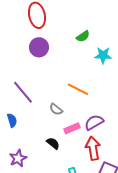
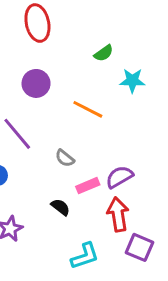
purple circle: (39, 47) -> (36, 83), moved
orange line: (78, 89) -> (88, 109), moved

